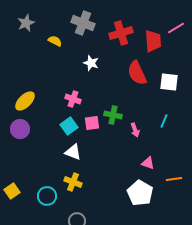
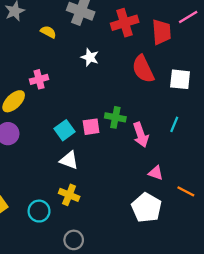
pink cross: (73, 99) -> (39, 79), moved, turned -35
pink arrow: (135, 130) -> (141, 135), size x1.5
orange line: (174, 179) -> (186, 191), turned 35

